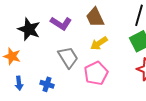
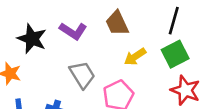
yellow arrow: (99, 43) -> (135, 57), moved

